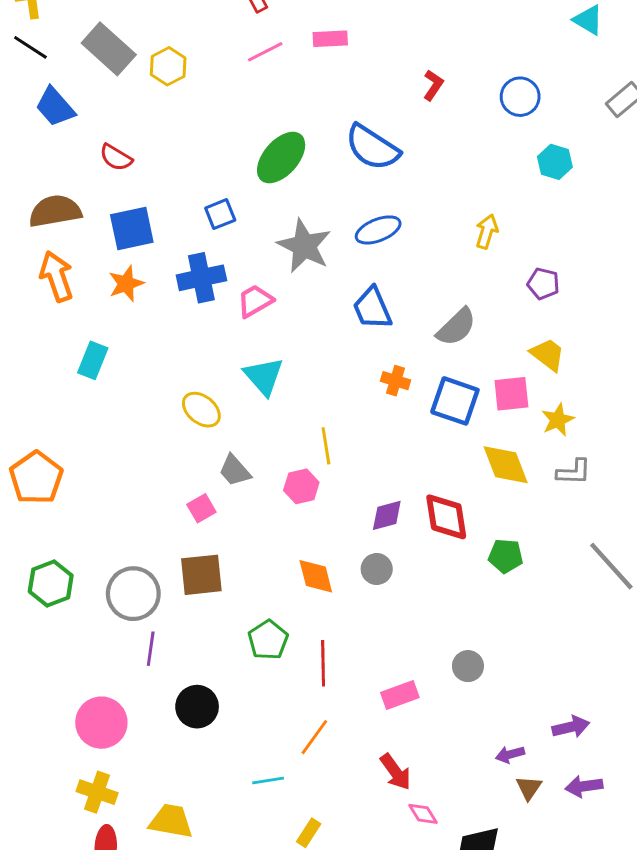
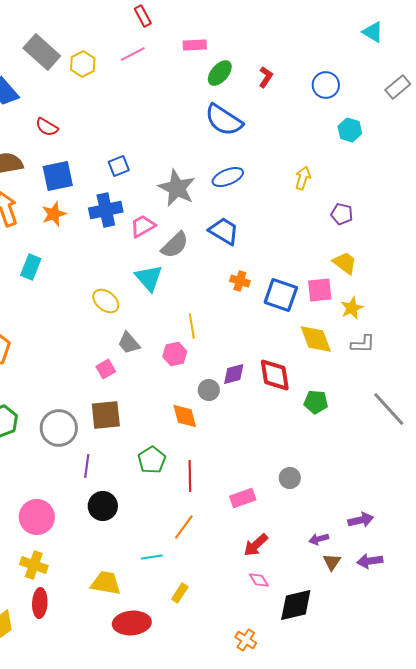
pink line: (265, 52) -> (133, 54), moved
green ellipse: (281, 158) -> (220, 73), moved, size x0.7
blue trapezoid: (372, 308) -> (224, 231), turned 144
gray semicircle: (456, 327) -> (175, 245), moved
gray circle: (377, 569) -> (209, 390), moved
purple line: (151, 649) -> (87, 466), moved
red arrow: (396, 772) -> (256, 545), moved, turned 84
yellow trapezoid: (171, 821) -> (106, 583), moved

